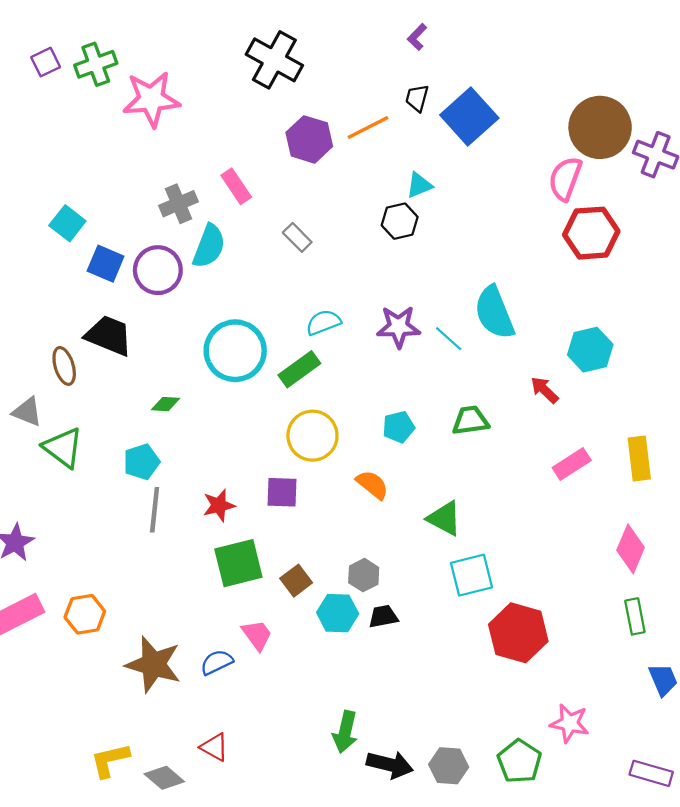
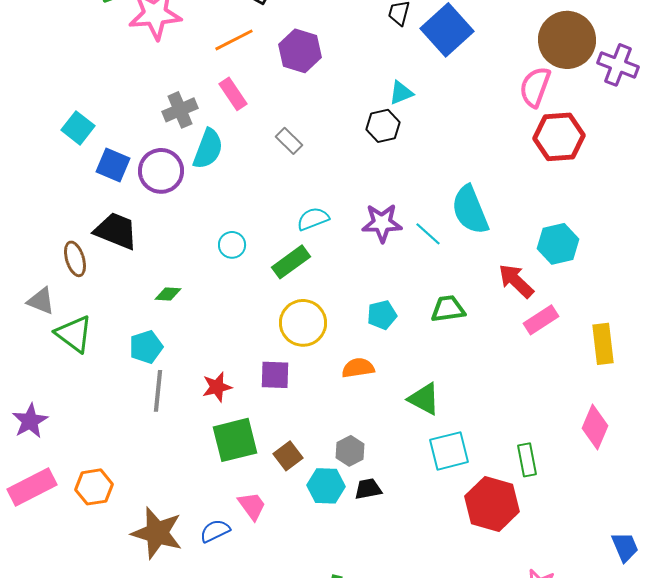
orange line: (368, 127) -> (234, 40), moved
cyan circle: (235, 351) -> (232, 245), size x0.5
red arrow: (544, 390) -> (516, 281), size x1.4
pink rectangle: (572, 464) -> (541, 320), moved
orange semicircle: (372, 485) -> (358, 368), turned -48
green rectangle: (635, 616) -> (527, 460), moved

